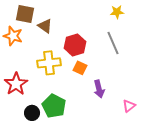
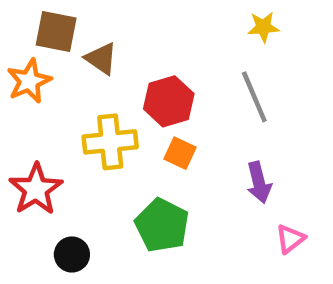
orange star: (13, 36) -> (29, 81), turned 30
purple arrow: (99, 89) -> (259, 182), moved
green pentagon: (54, 106) -> (162, 225), moved

